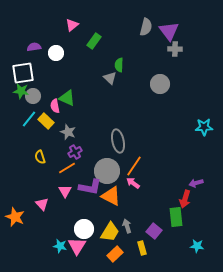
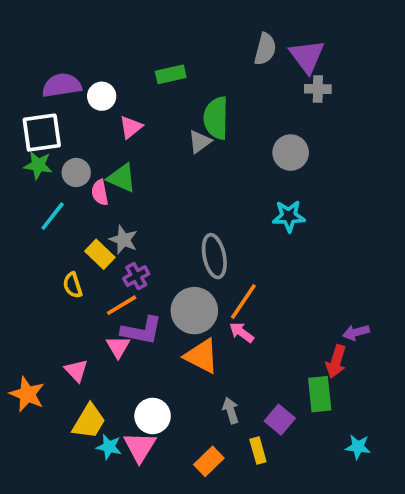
pink triangle: (72, 25) -> (131, 127), moved
green rectangle: (94, 41) -> (171, 74), turned 42
purple semicircle: (34, 47) -> (62, 85), size x1.5
green semicircle: (119, 65) -> (216, 118), size x1.6
gray triangle: (110, 78) -> (200, 142), turned 40
gray circle: (33, 96) -> (76, 173), moved
yellow rectangle: (46, 121) -> (100, 254), moved
cyan star: (204, 127) -> (289, 216), moved
purple L-shape: (90, 187) -> (142, 331), moved
yellow trapezoid: (110, 232) -> (89, 421), moved

